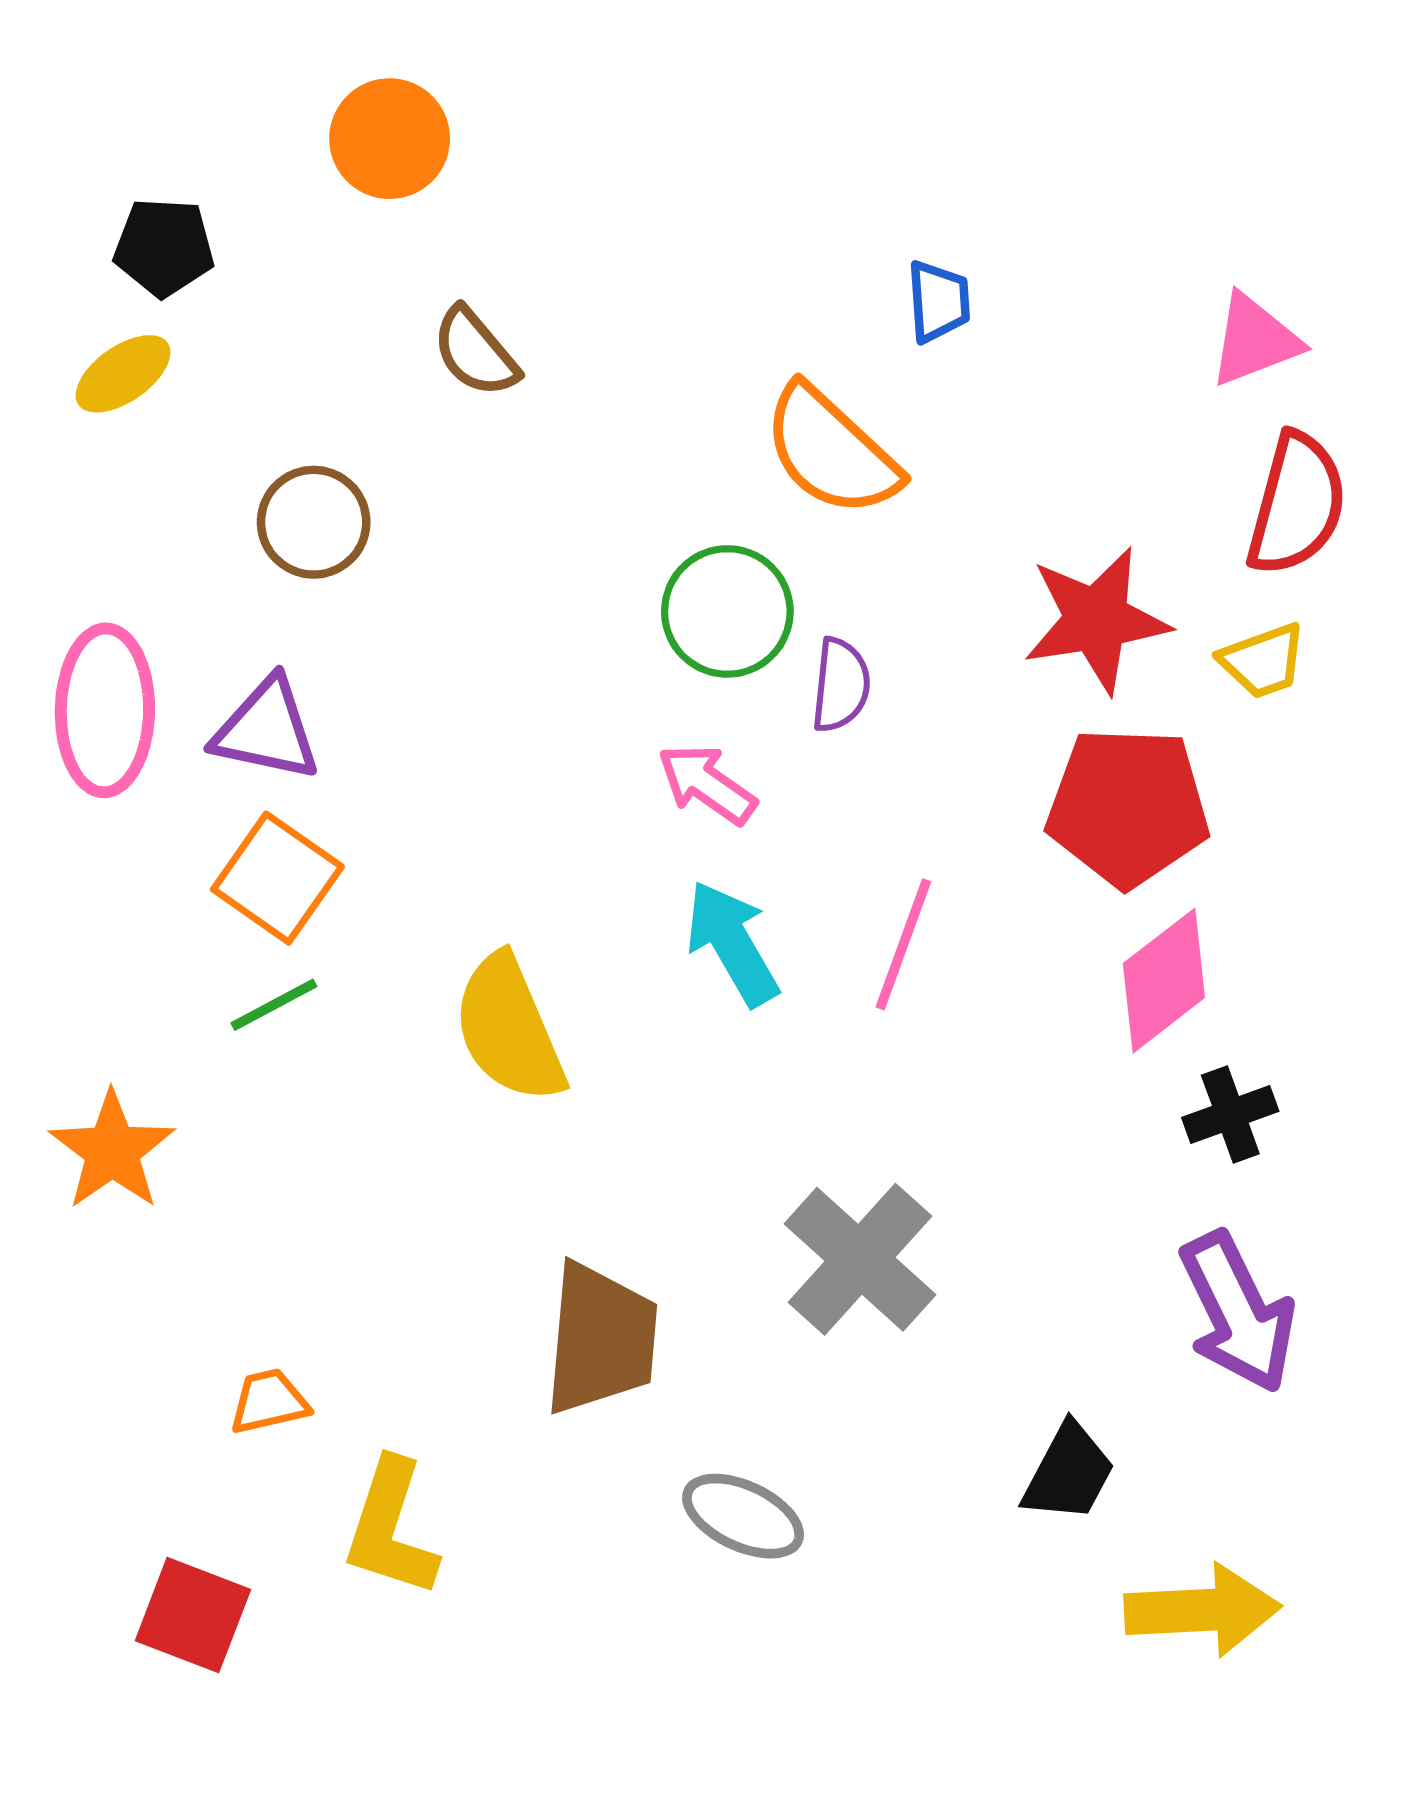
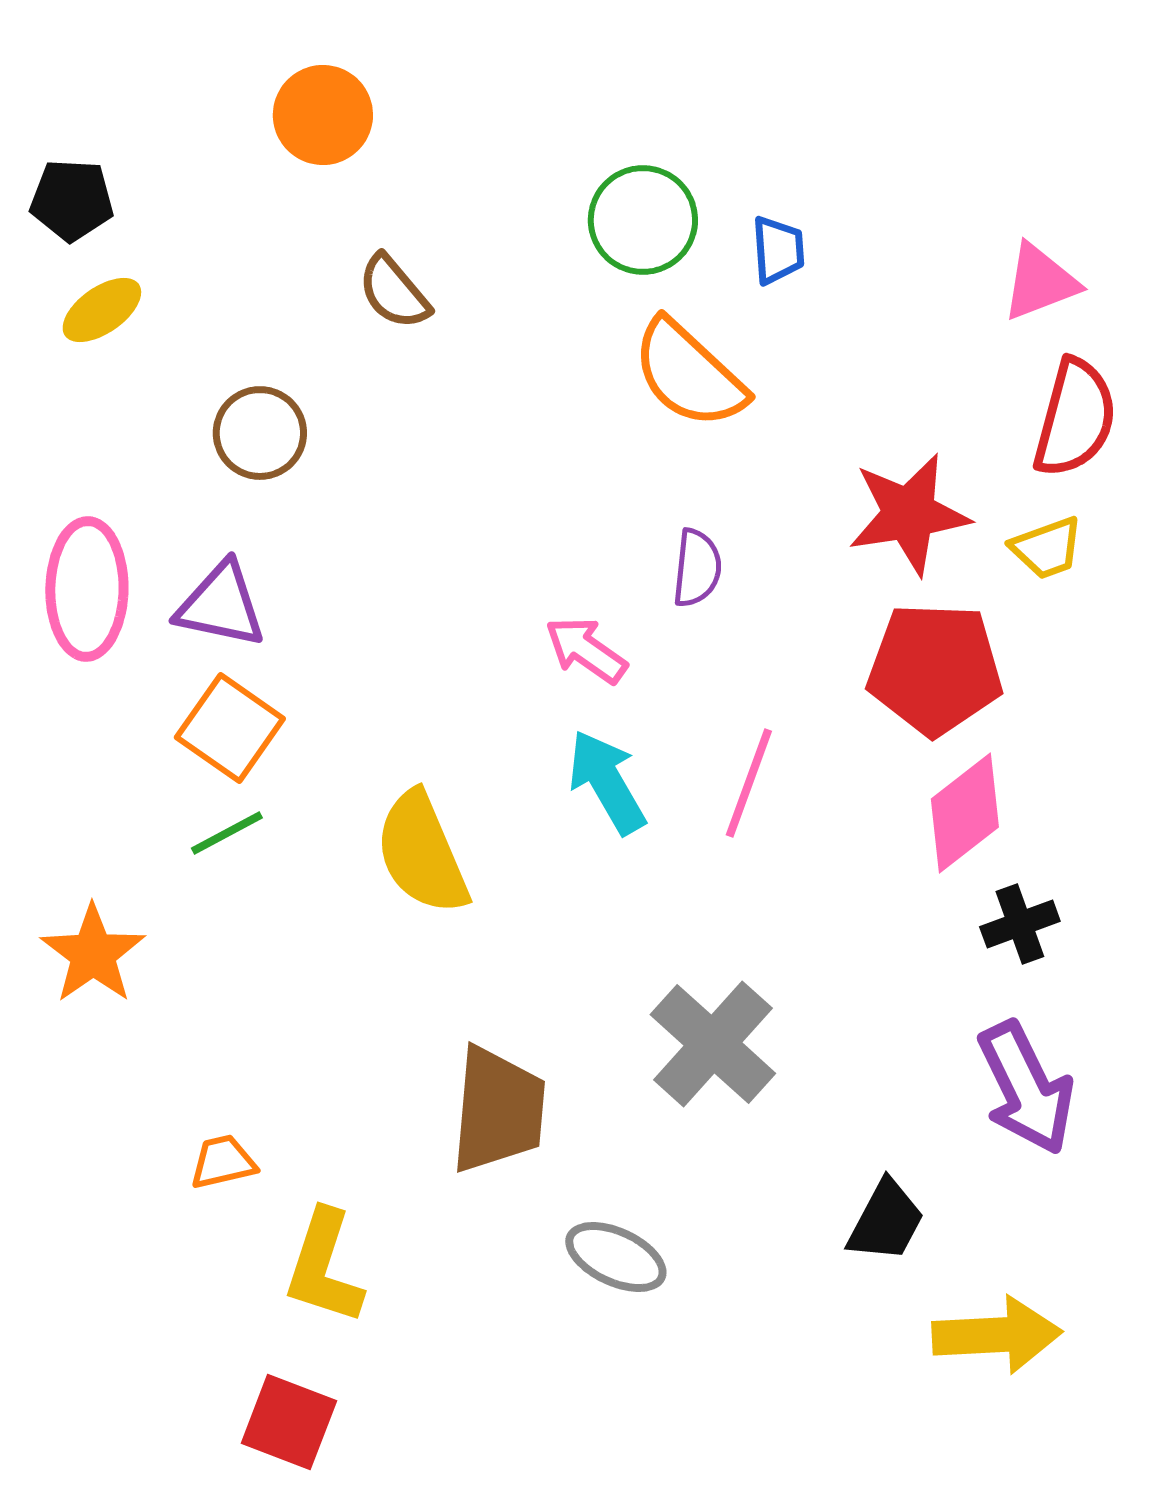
black pentagon: (164, 247) -> (72, 200), moved
green circle: (727, 611) -> (643, 220), moved
red square: (193, 1615) -> (289, 1422), moved

